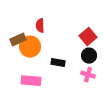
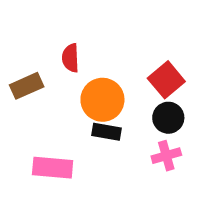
orange circle: (30, 47) -> (102, 100), moved
pink cross: (88, 75) -> (166, 156), turned -32

